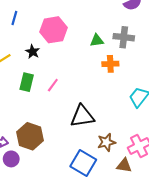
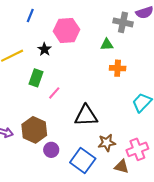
gray cross: (124, 37) -> (123, 22), moved
pink line: (53, 85) -> (54, 93), moved
purple circle: (11, 159) -> (51, 150), moved

